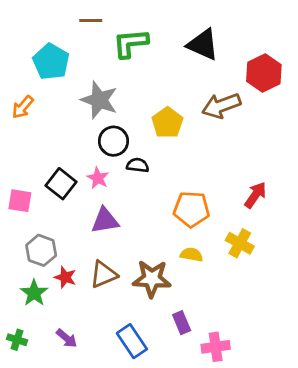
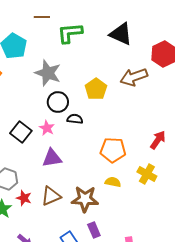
purple rectangle: (182, 323) -> (94, 230), moved

